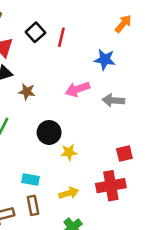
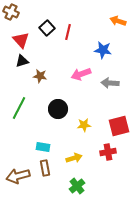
orange arrow: (123, 24) -> (118, 21), turned -112
yellow star: (69, 152) -> (84, 125), moved
red square: (124, 154) -> (119, 126), size x1.5
red cross: (111, 186) -> (108, 152), size x0.7

